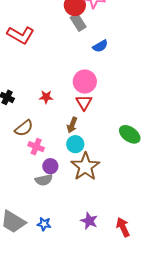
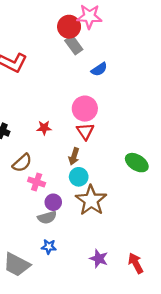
blue star: (44, 224) -> (49, 247), moved

